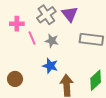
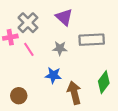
gray cross: (46, 15) -> (28, 23), moved
gray star: (52, 41) -> (60, 48), moved

